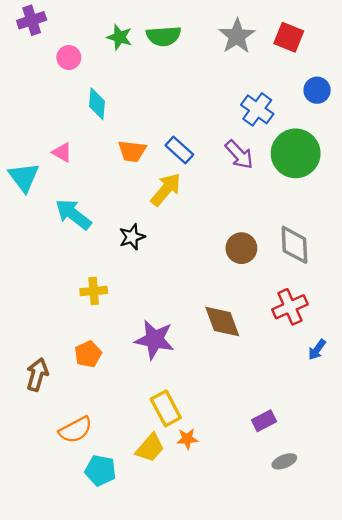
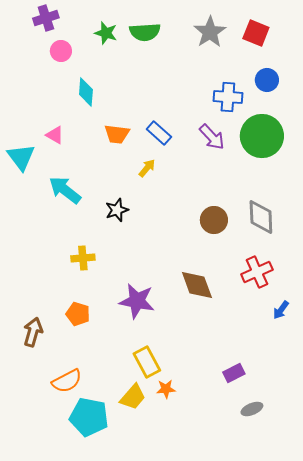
purple cross: (32, 20) -> (46, 18), moved
blue circle: (317, 90) -> (267, 80), moved
blue cross: (257, 109) -> (228, 97), turned -32
yellow arrow: (166, 189) -> (147, 168), size x0.6
orange pentagon: (88, 354) -> (78, 314), turned -30
cyan pentagon: (100, 470) -> (89, 417), size x1.4

